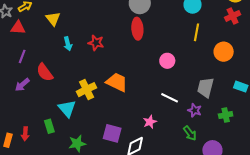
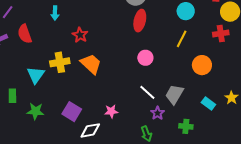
red ellipse: (137, 29) -> (140, 21), moved
red star: (96, 43) -> (80, 35), moved
white line: (170, 98) -> (147, 92), moved
green rectangle: (49, 126) -> (12, 96), moved

